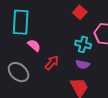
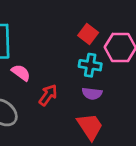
red square: (80, 12) -> (88, 34), moved

